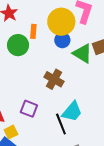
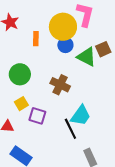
green circle: (18, 45) -> (20, 74), moved
yellow square: (11, 132) -> (21, 104), moved

